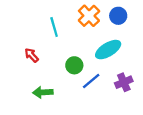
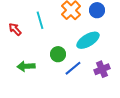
red arrow: (32, 55) -> (15, 29), moved
green arrow: (43, 92) -> (26, 66), moved

